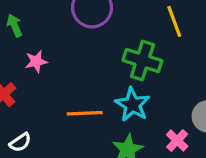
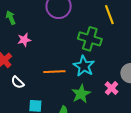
white semicircle: (20, 142) -> (18, 82), moved, turned 80

